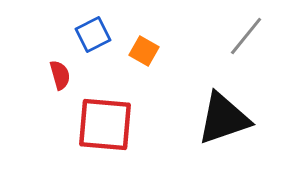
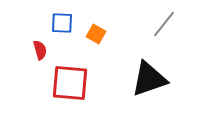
blue square: (93, 34) -> (62, 23), turned 30

